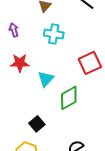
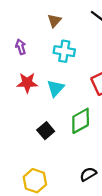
cyan triangle: (46, 79) -> (56, 88), moved
black square: (37, 124) -> (46, 131), moved

